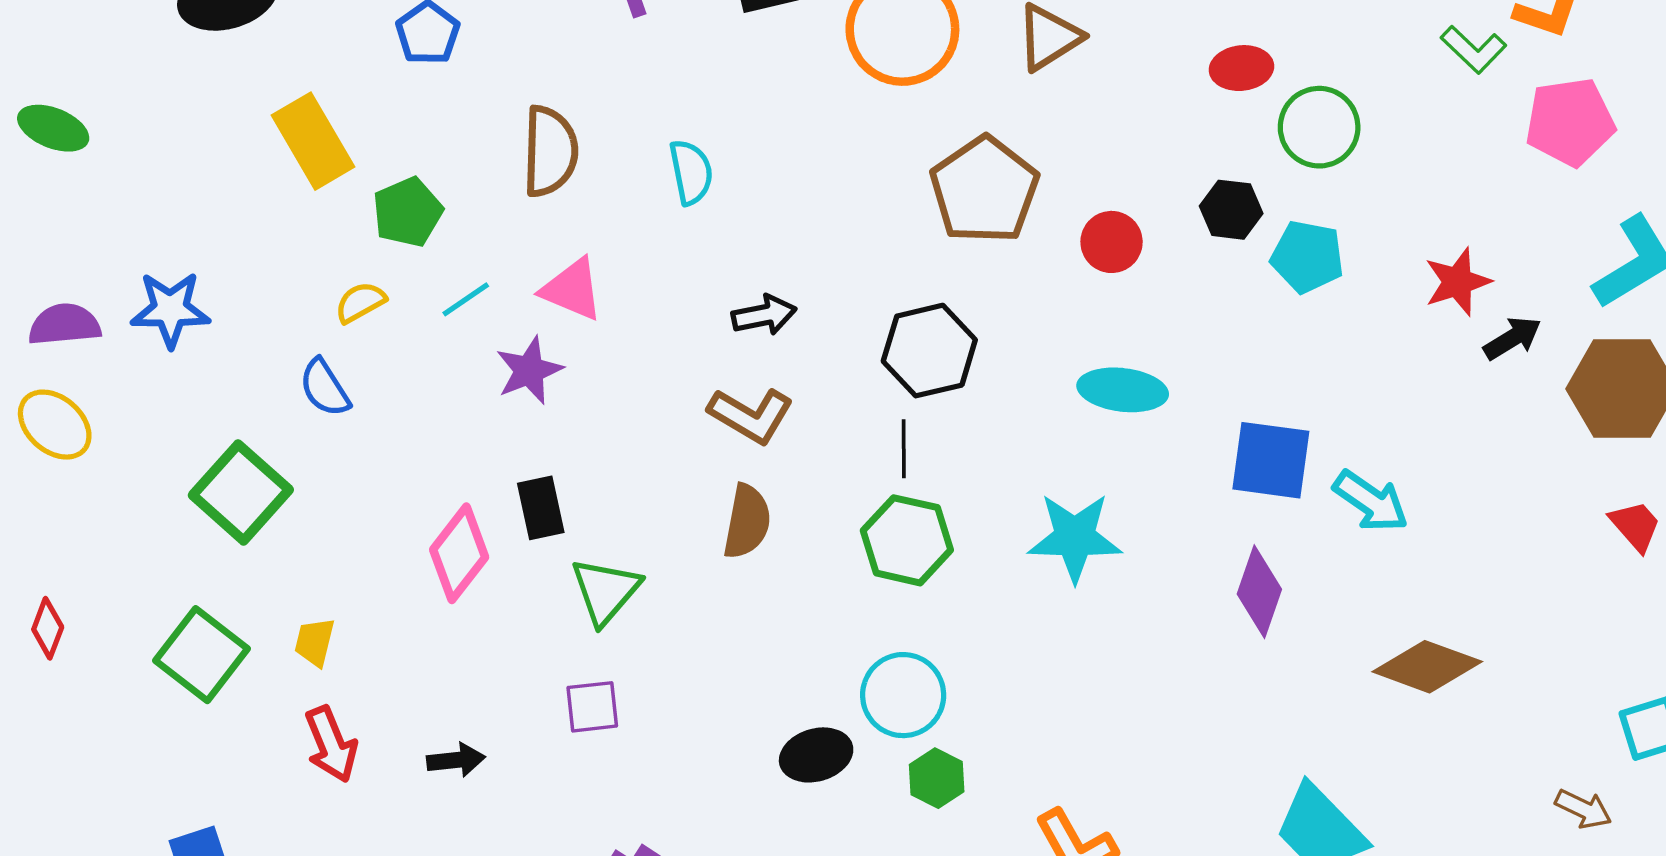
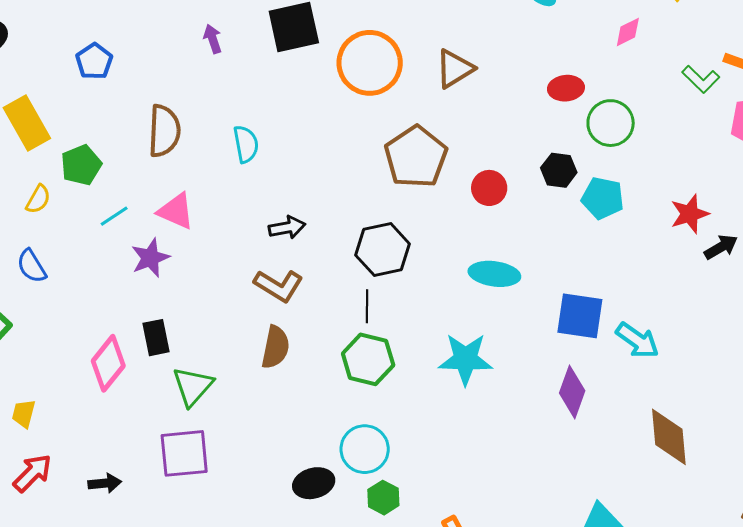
yellow semicircle: (360, 302) -> (38, 199), moved, turned 148
brown diamond: (1427, 667) -> (669, 437), turned 64
purple square: (592, 707) -> (184, 453), size x1.6
red arrow: (331, 744) -> (32, 473), turned -114

